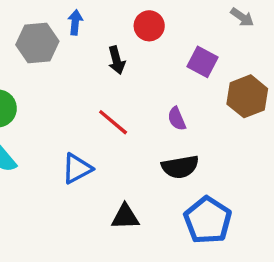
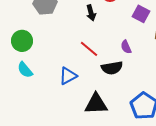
black semicircle: (180, 167) -> (112, 68), moved
black triangle: (125, 217) -> (96, 104), size x1.4

